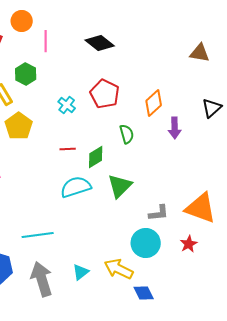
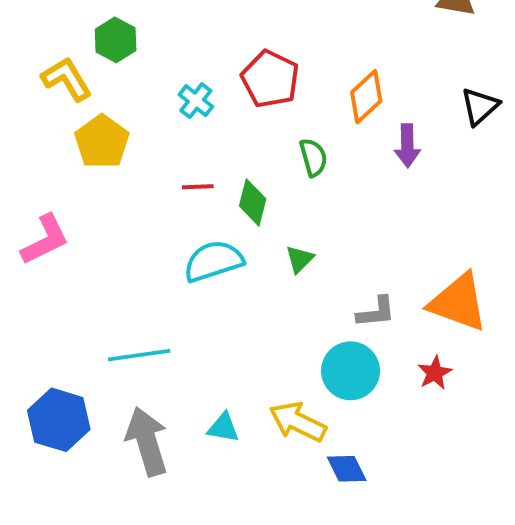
green diamond: (96, 157) -> (253, 202), turned -45
green triangle: (120, 186) -> (300, 259), size x0.6
cyan triangle: (81, 272) -> (223, 428), turned 48

